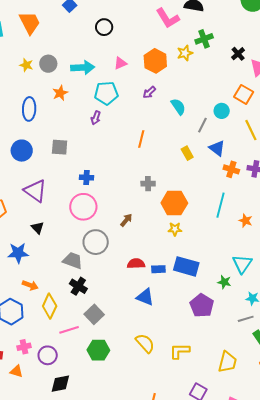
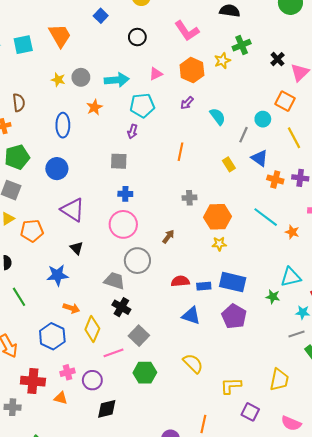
pink L-shape: (168, 18) -> (187, 31), moved
gray square: (60, 147) -> (119, 161), moved
cyan line: (221, 205) -> (266, 217), turned -65
cyan triangle: (242, 264) -> (291, 277), turned 45
purple pentagon: (202, 306) -> (234, 316), moved
yellow L-shape: (180, 351) -> (231, 386), moved

